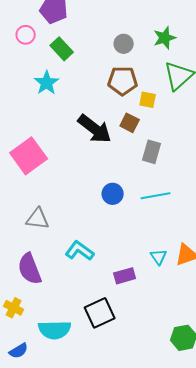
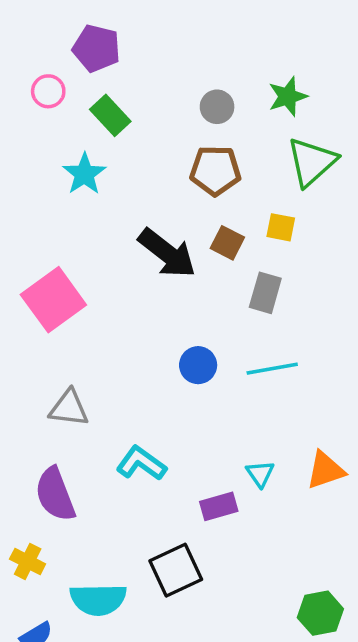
yellow square: (148, 100) -> (281, 227), moved
cyan triangle: (159, 257) -> (260, 474), moved

